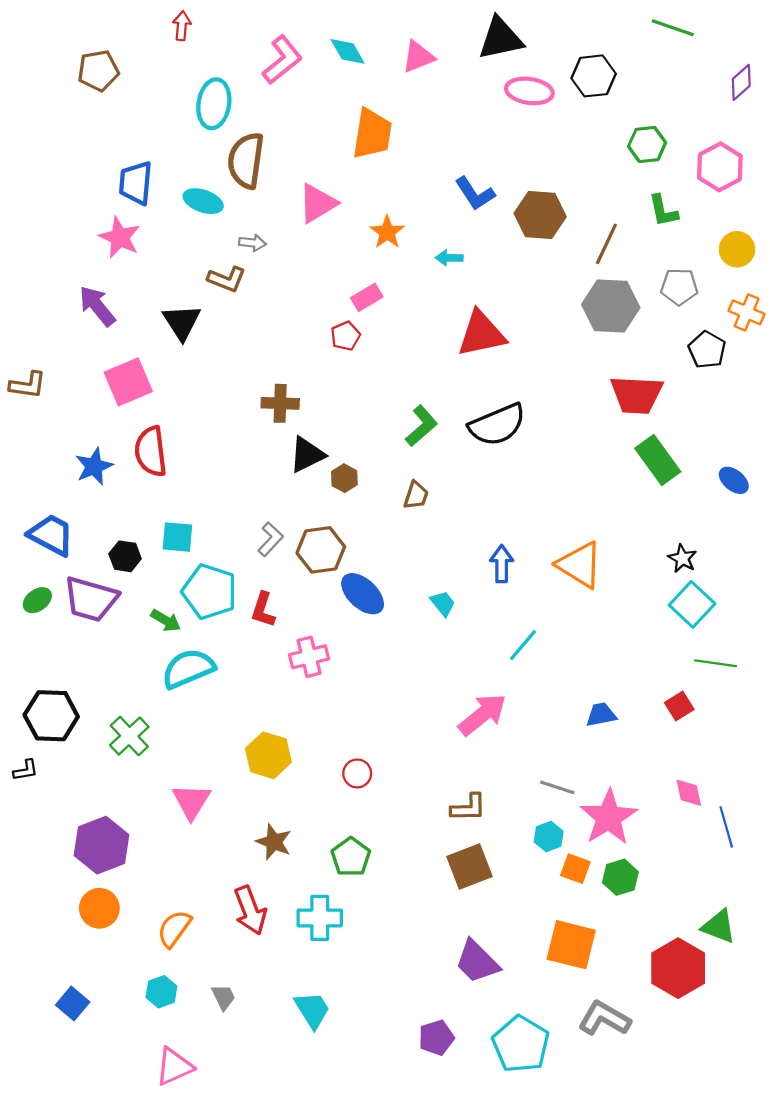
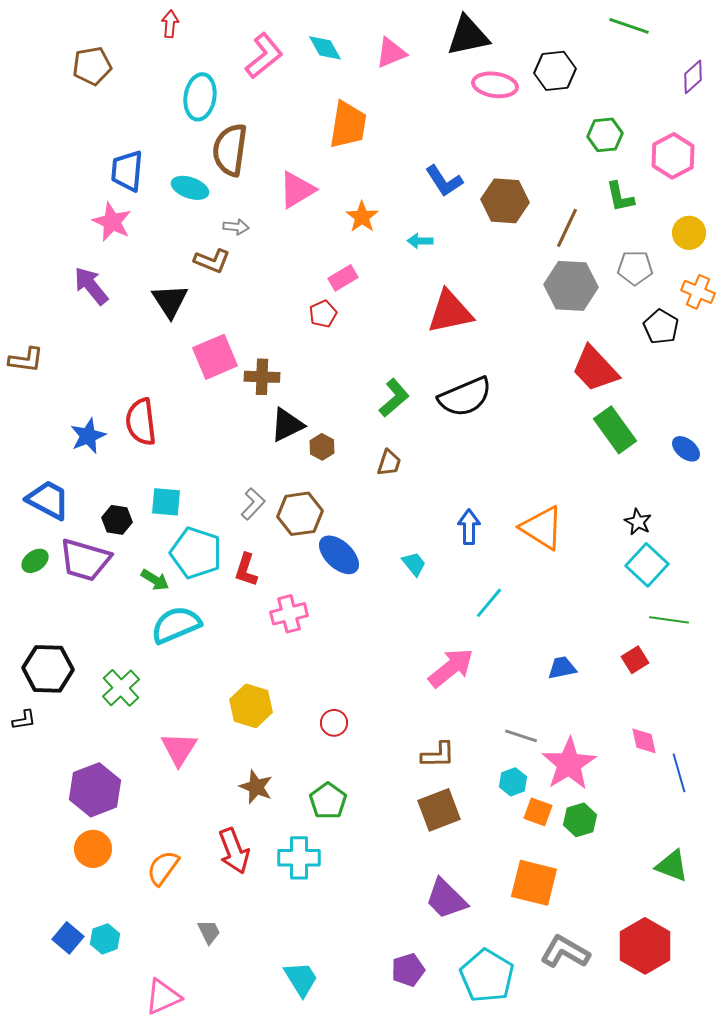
pink square: (128, 382) -> (215, 357), moved
red trapezoid: (636, 395) -> (595, 369), turned 44
red hexagon: (678, 968) -> (645, 946), moved
cyan hexagon: (161, 992) -> (105, 939), moved
cyan trapezoid: (312, 1010) -> (301, 979), moved

